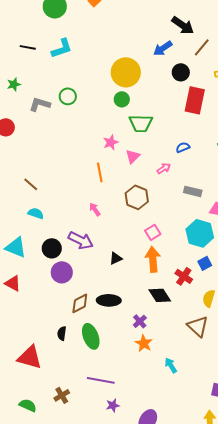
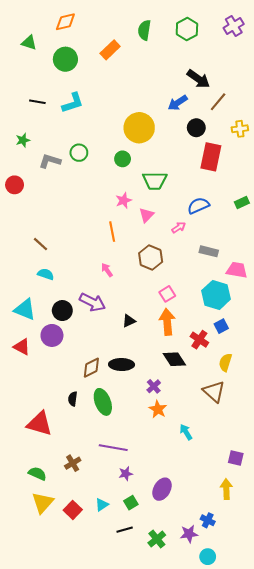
green circle: (122, 99) -> (123, 159), moved
blue semicircle: (183, 147) -> (198, 206), size x1.5
purple circle: (62, 272) -> (52, 335), moved

